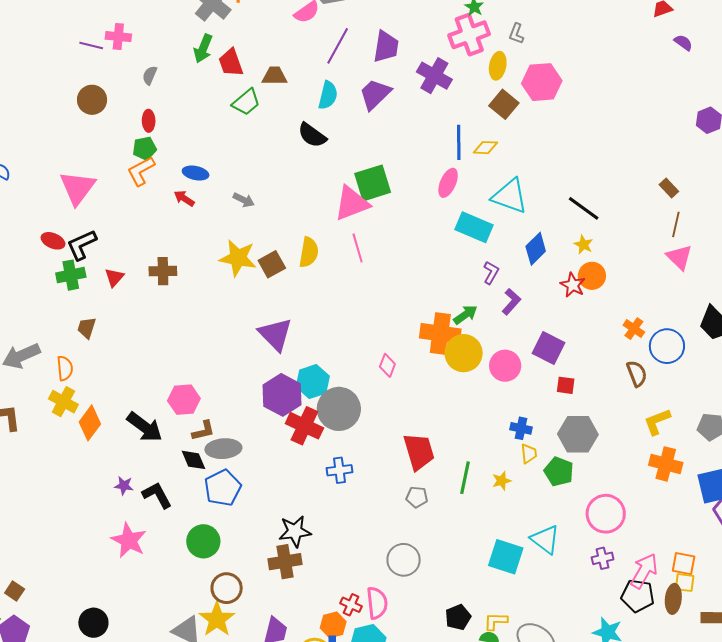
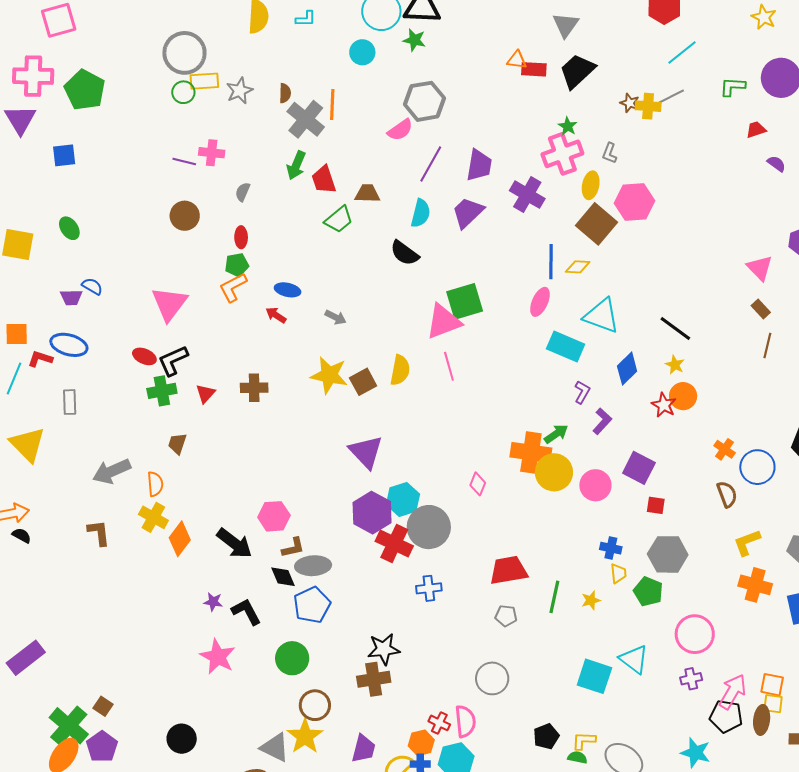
brown square: (504, 104) -> (597, 224), size x1.4
pink triangle: (679, 257) -> (760, 268), moved
red trapezoid: (419, 452) -> (508, 570), turned -84

